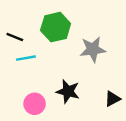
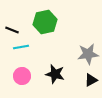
gray star: (93, 49) -> (88, 54), moved
pink circle: (35, 104) -> (22, 76), moved

